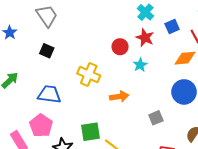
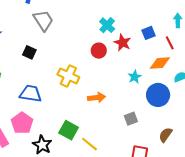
cyan cross: (145, 12) -> (107, 25), moved
gray trapezoid: (47, 16) -> (43, 20), moved
cyan star: (140, 65) -> (135, 77), moved
green square: (90, 132) -> (69, 130), turned 36

